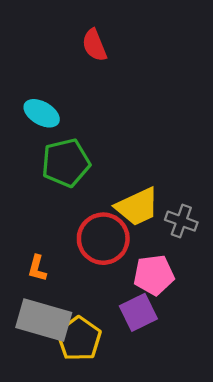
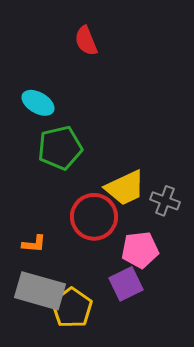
orange L-shape: (37, 268) -> (34, 244), turned -100

